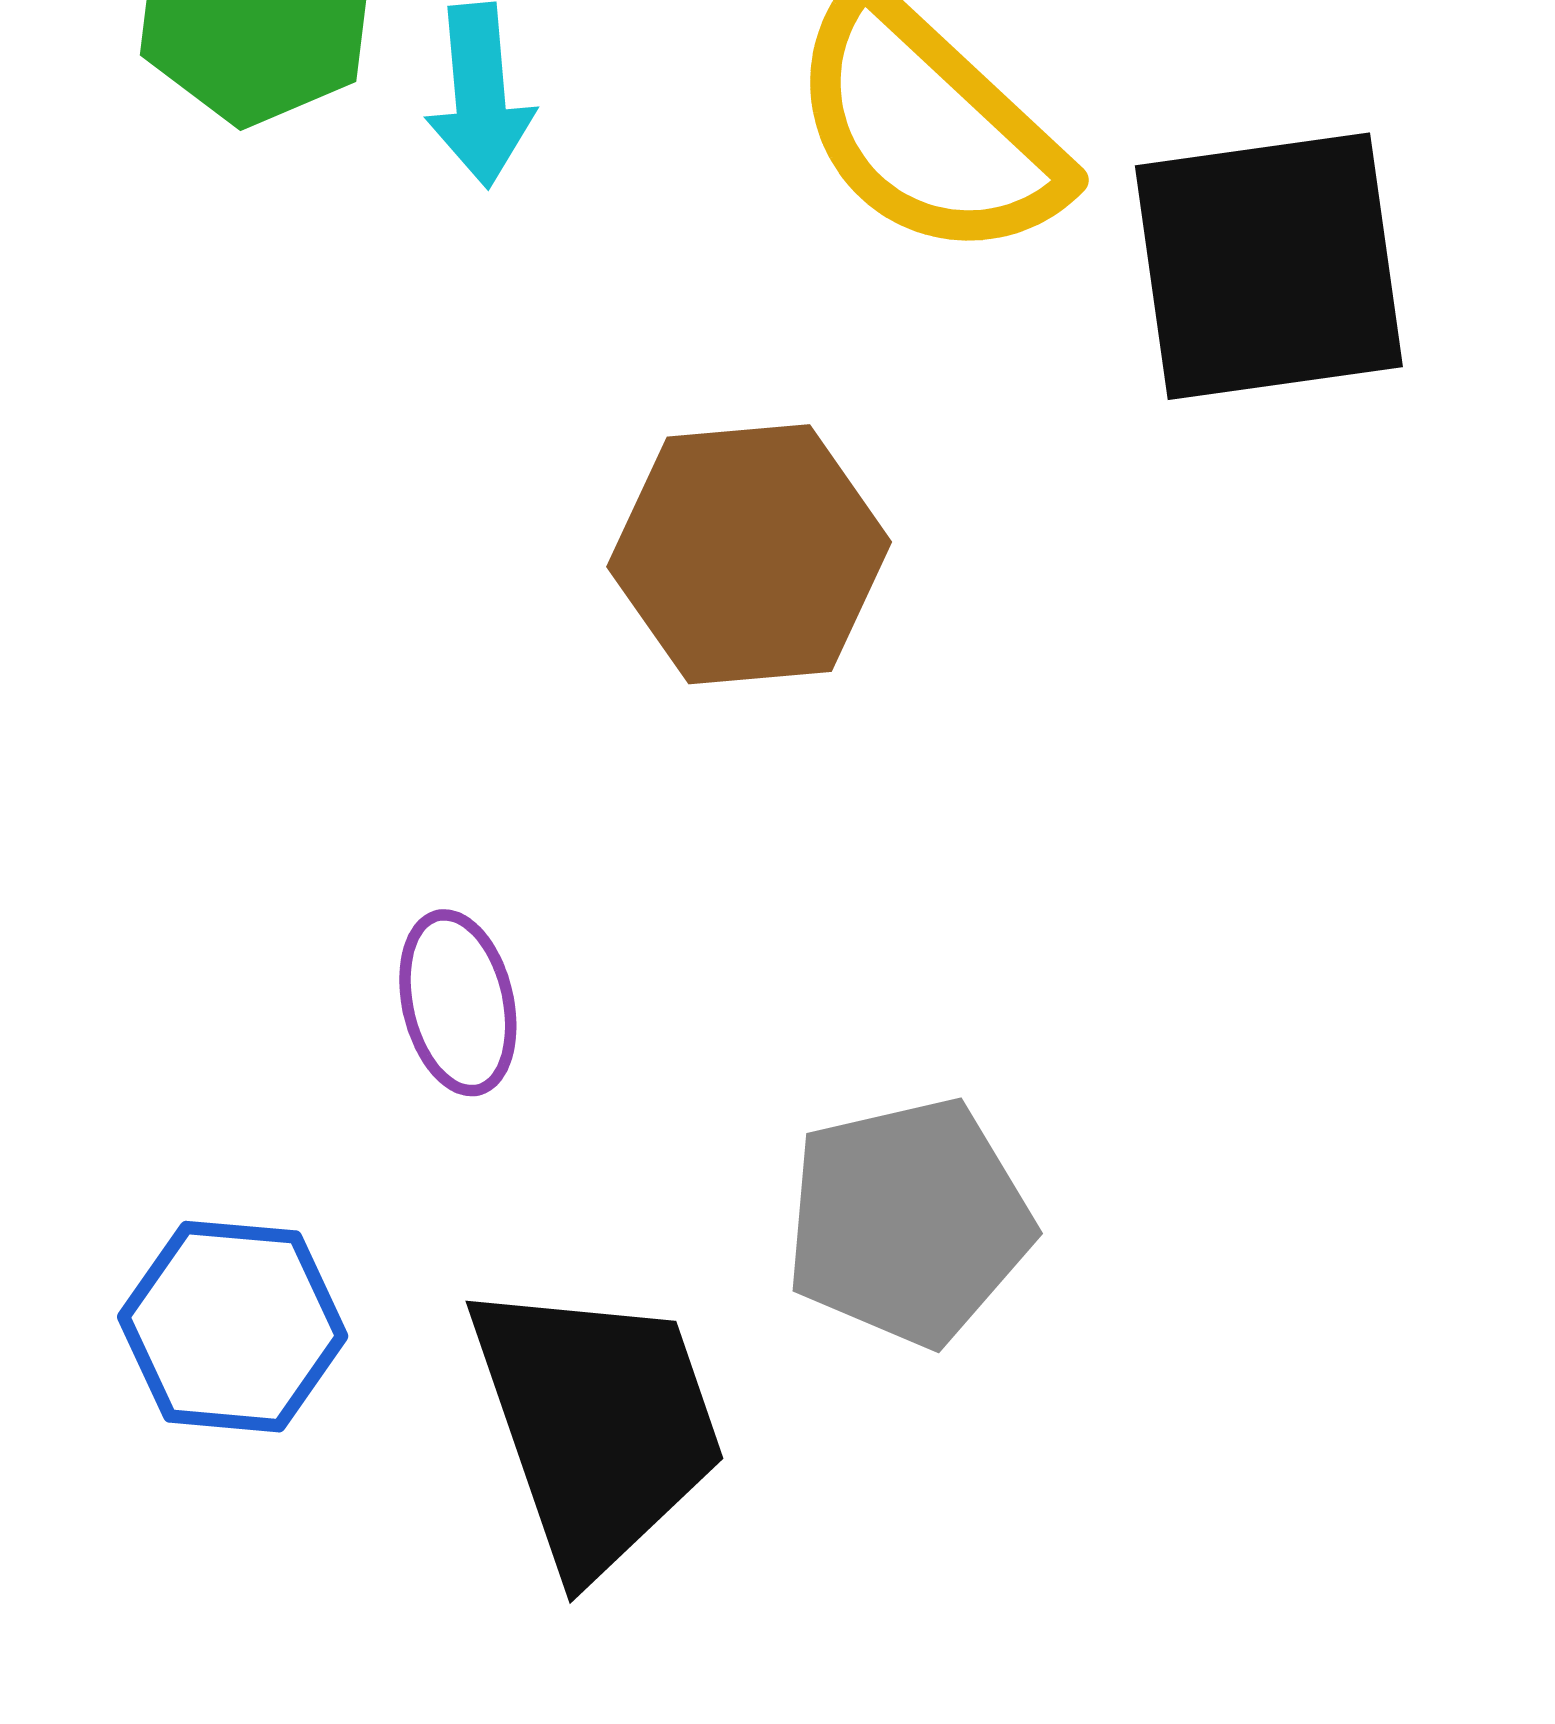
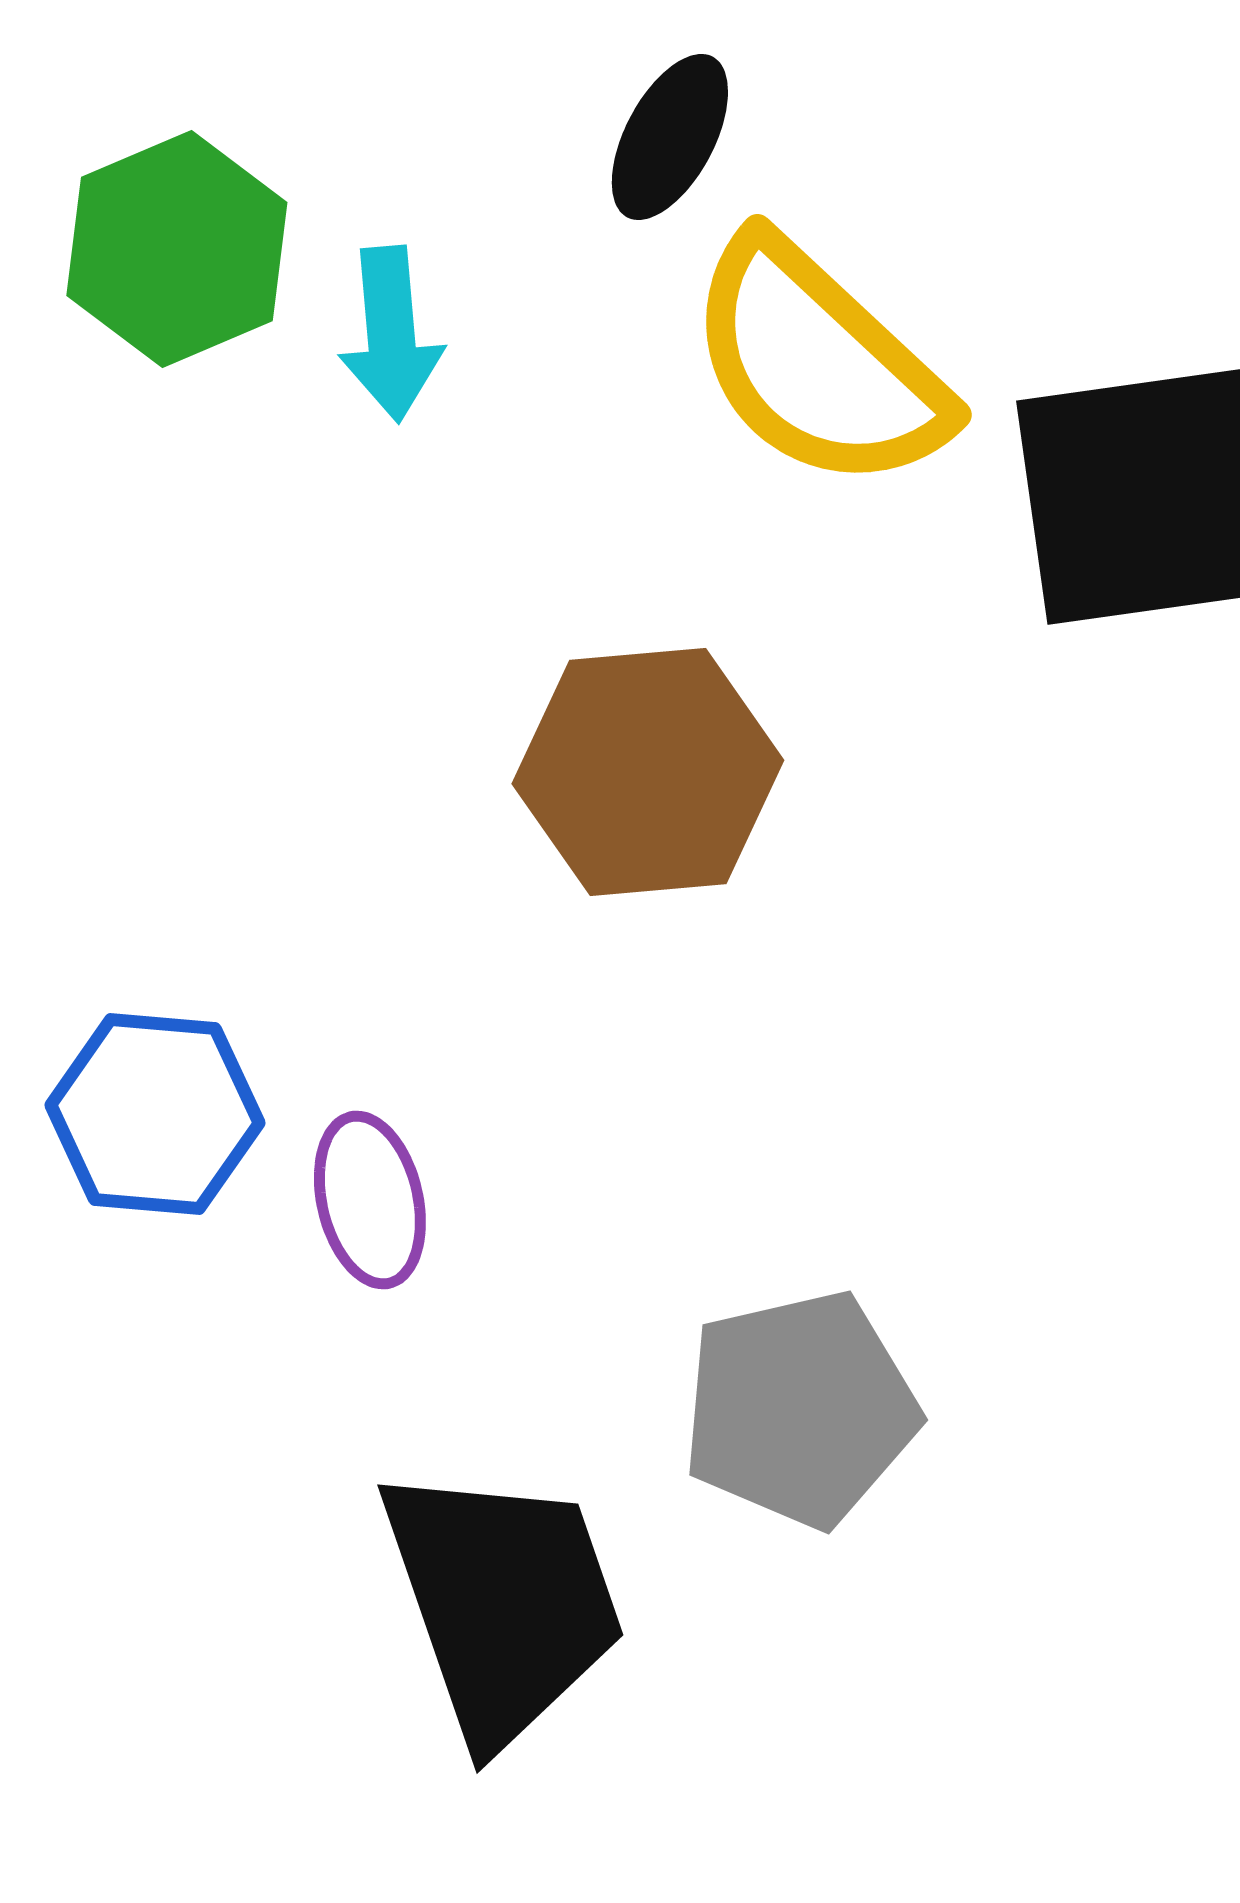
blue hexagon: (233, 1327) -> (155, 1114), moved

